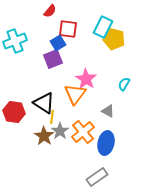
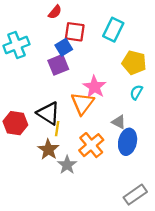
yellow pentagon: (114, 39) -> (134, 63), moved
gray star: (60, 131) -> (67, 165), moved
blue ellipse: (106, 143) -> (128, 142), moved
gray rectangle: (97, 177) -> (135, 195), moved

